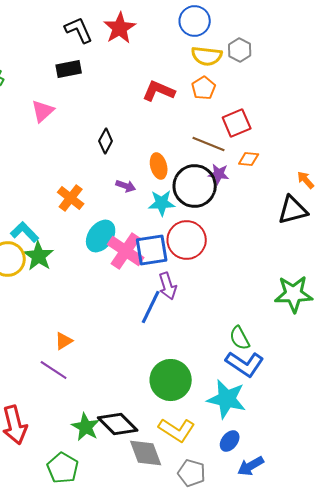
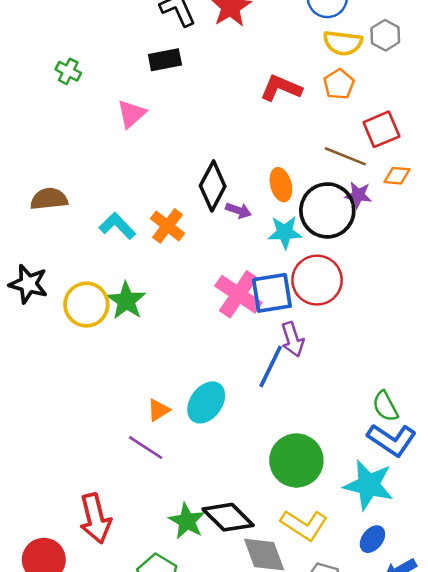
black diamond: (106, 141) -> (213, 186), moved, size x1.5
cyan L-shape: (25, 232) -> (117, 226), moved
cyan ellipse: (101, 236) -> (206, 402), moved

